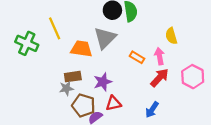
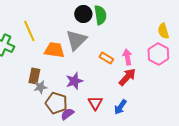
yellow semicircle: (171, 36) -> (163, 31), moved
brown rectangle: (73, 77) -> (34, 76), moved, turned -70
pink hexagon: (193, 77) -> (158, 54), moved
red triangle: (113, 103) -> (95, 103), moved, turned -49

